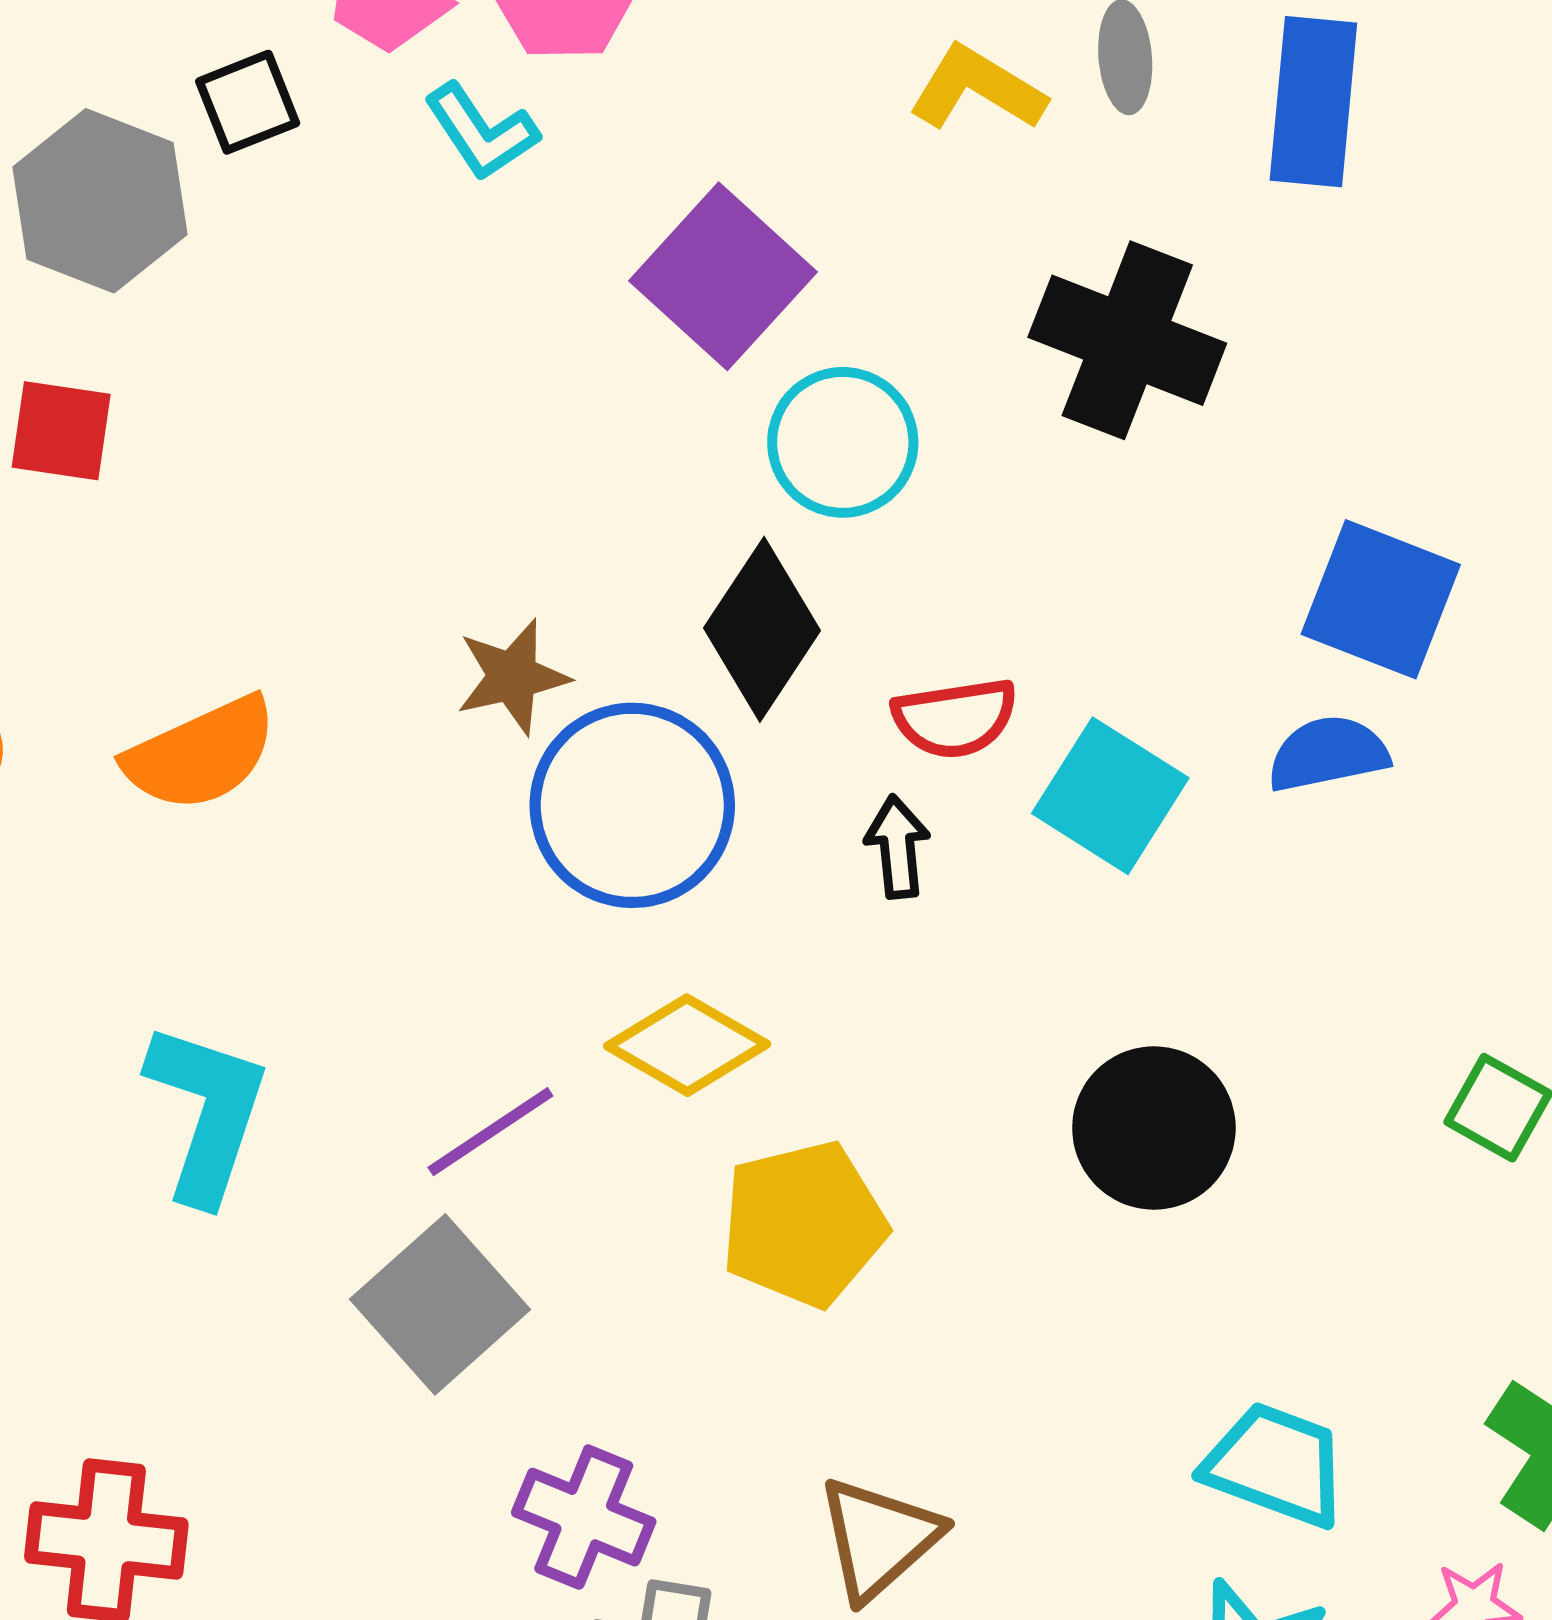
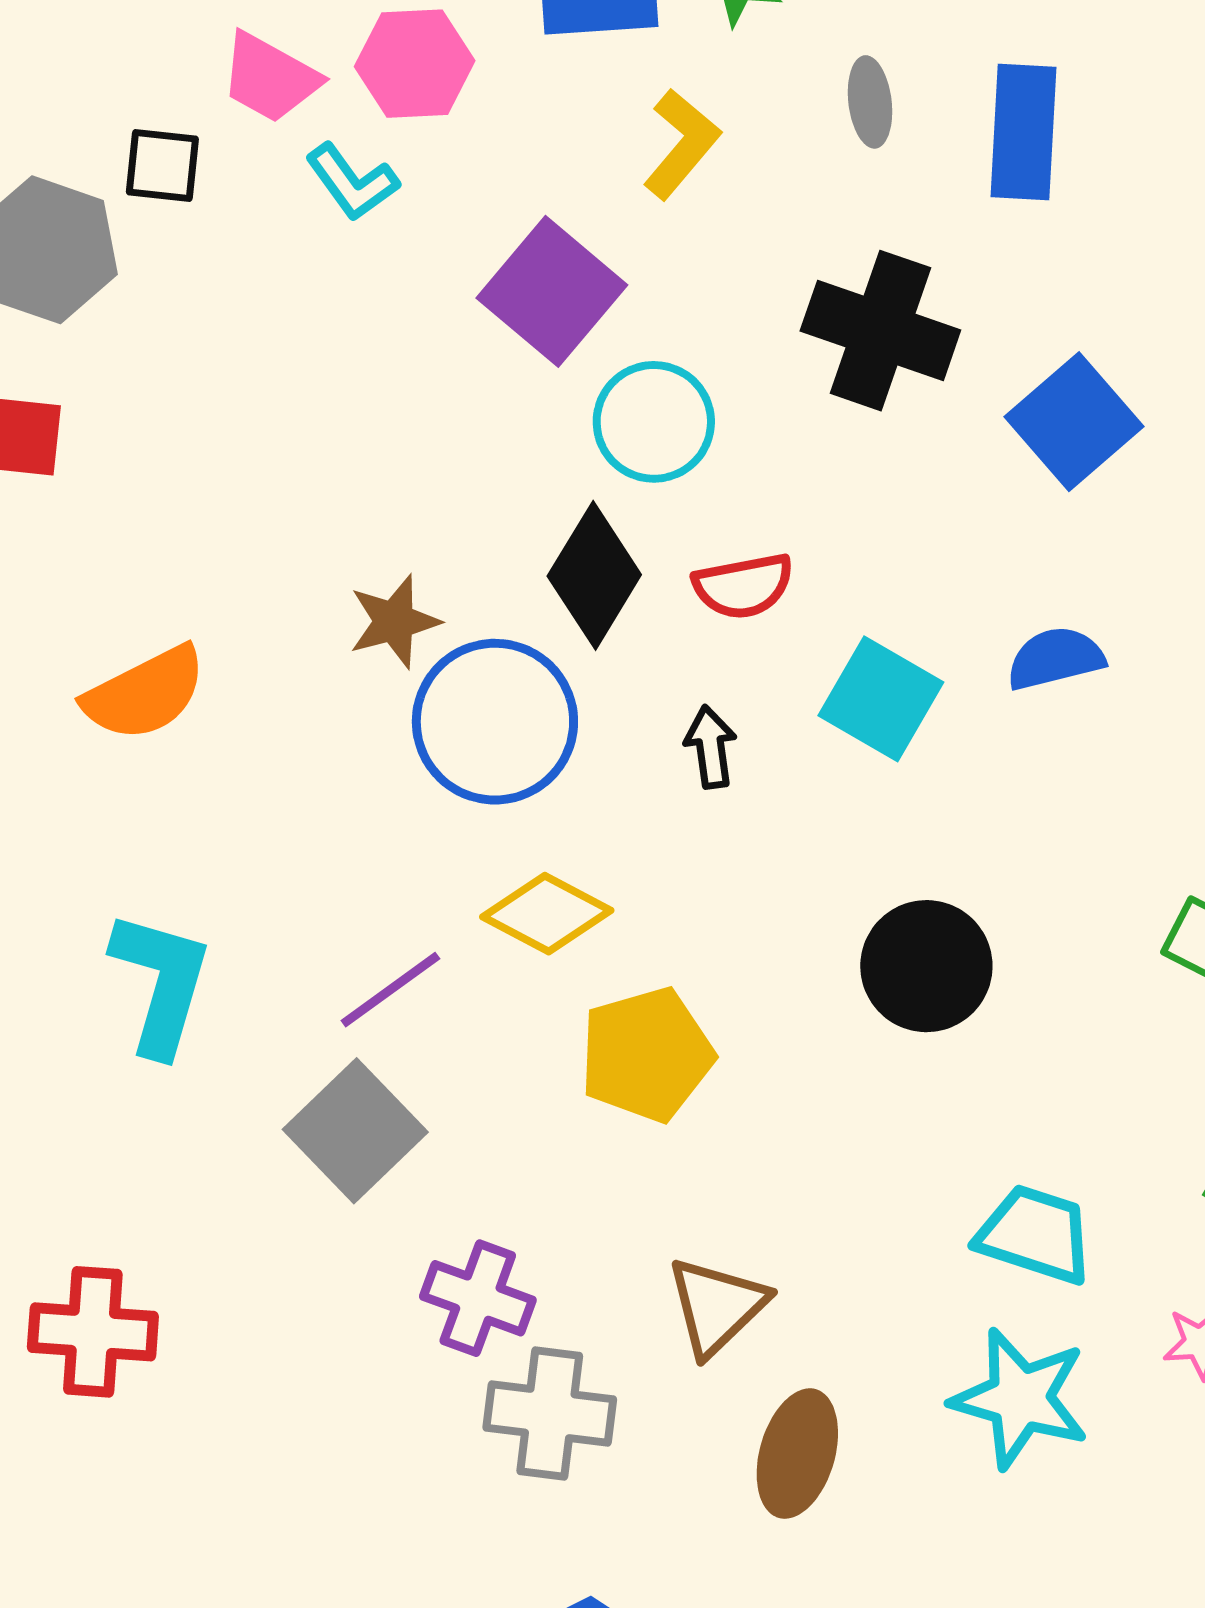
yellow L-shape: (977, 88) -> (681, 144), moved, turned 101
black square: (248, 102) -> (162, 166), turned 30
blue square: (1381, 599) -> (1074, 422), moved, turned 30
red semicircle: (955, 718) -> (743, 586), moved

